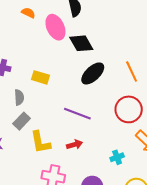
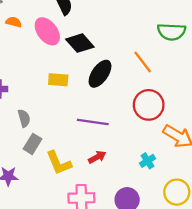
yellow rectangle: (41, 77) -> (58, 80), moved

